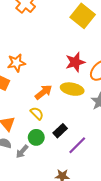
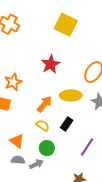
red star: (75, 62) -> (51, 64), moved
black rectangle: (60, 131) -> (67, 124), moved
gray arrow: (22, 151) -> (36, 164), turned -144

